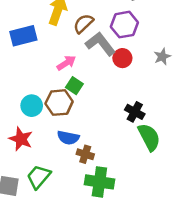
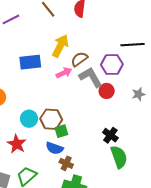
pink arrow: (66, 63) -> (64, 73), moved
green square: (74, 86) -> (61, 131), moved, turned 32

